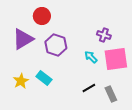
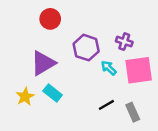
purple triangle: (23, 39) -> (43, 63), moved
purple hexagon: (56, 45) -> (86, 48), moved

